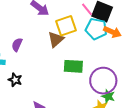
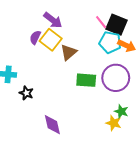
yellow square: (66, 26) -> (51, 40), moved, turned -35
purple semicircle: (17, 45) -> (35, 37), moved
purple circle: (103, 81) -> (116, 78), moved

